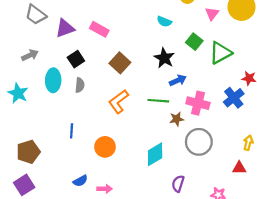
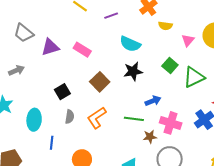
cyan semicircle: (164, 21) -> (130, 44), moved, size x1.5
black star: (164, 58) -> (133, 71), moved, turned 30
black square: (76, 59) -> (62, 92), moved
cyan ellipse: (53, 80) -> (34, 120), moved
gray semicircle: (80, 85) -> (70, 117), moved

